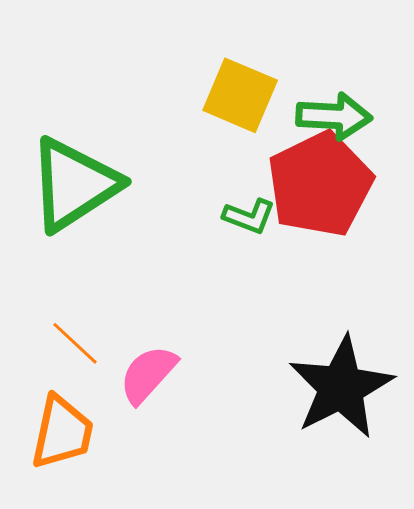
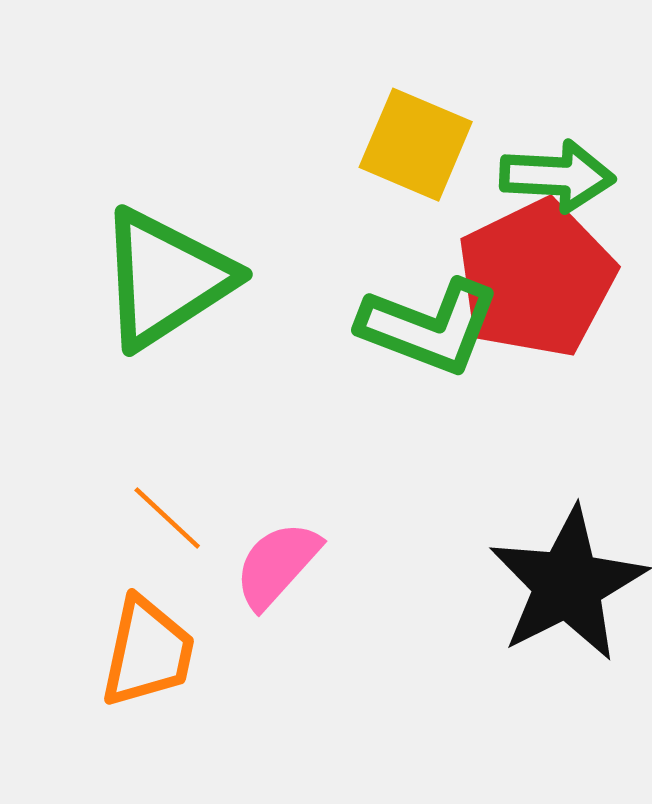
green L-shape: (249, 216) -> (429, 327), size x1.8

